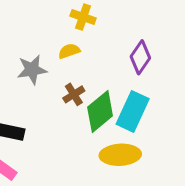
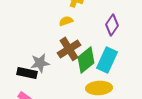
gray star: (32, 70) -> (40, 63), moved
brown cross: (74, 94) -> (69, 49), size x1.6

